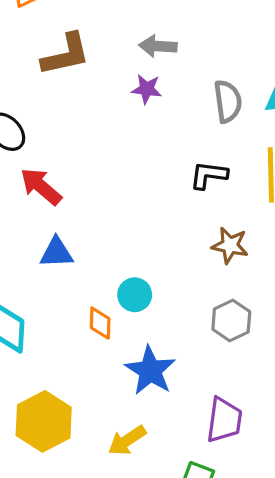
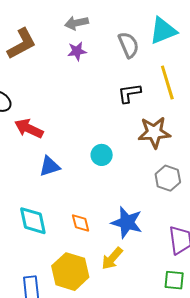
brown star: (230, 245) -> (154, 132), size x1.4
cyan circle: (135, 295) -> (102, 155), moved
orange diamond: (100, 323) -> (81, 223), moved
yellow arrow: (127, 440) -> (112, 258), moved

